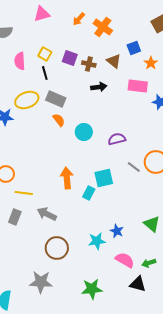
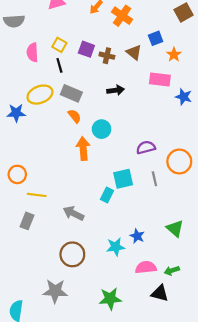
black arrow: (99, 87) -> (116, 90), moved
purple semicircle: (117, 139) -> (146, 147), moved
gray line: (134, 167) -> (154, 179), moved, turned 40
orange arrow: (67, 178) -> (83, 149), moved
gray arrow: (47, 214) -> (73, 213), moved
pink semicircle: (125, 260) -> (146, 267), turned -36

